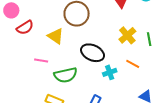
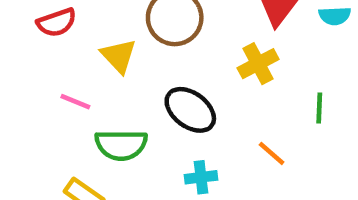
yellow cross: (127, 35) -> (258, 64), moved
cyan cross: (110, 72) -> (201, 177), moved

